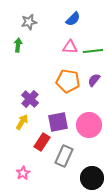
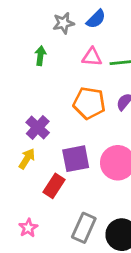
gray star: (29, 22) -> (63, 23), moved
green arrow: (18, 45) -> (40, 56), moved
gray rectangle: (64, 156) -> (84, 228), moved

